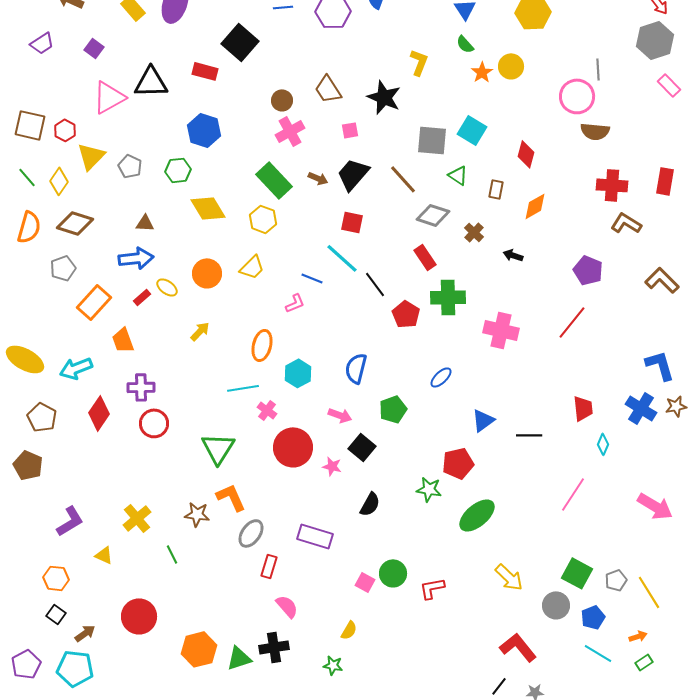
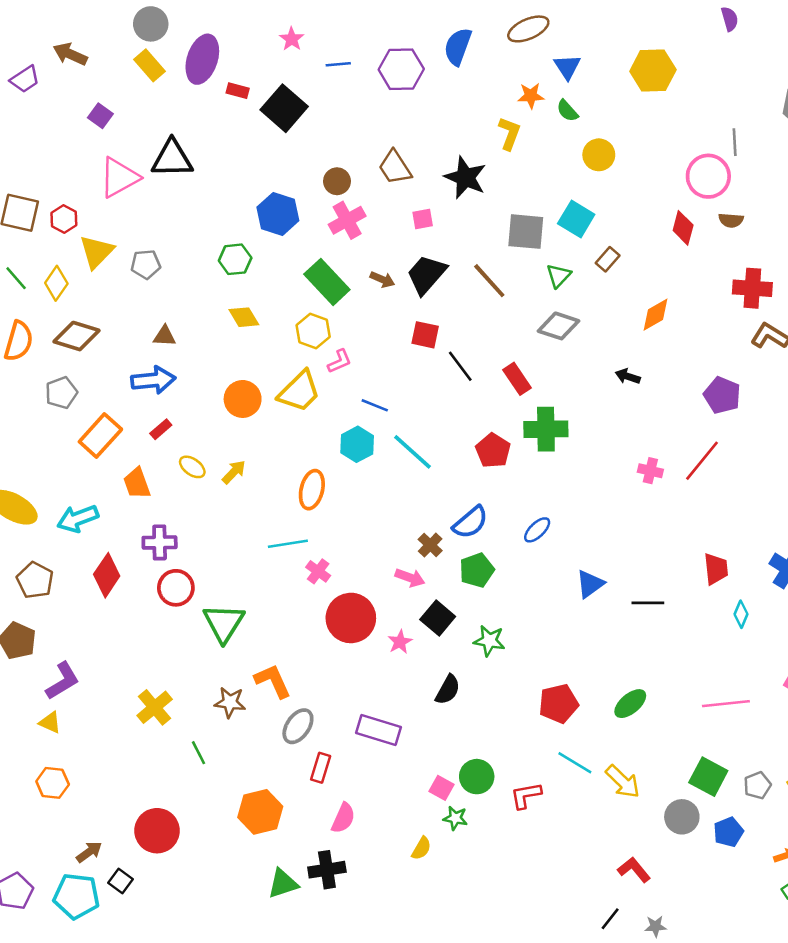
purple trapezoid: (42, 43) -> (25, 79), moved
yellow circle: (511, 66) -> (599, 155), moved
red rectangle: (205, 71) -> (238, 91), moved, size x0.7
orange star: (482, 72) -> (531, 96), moved, turned 30
blue hexagon: (204, 130) -> (278, 214), moved
brown semicircle: (595, 131) -> (731, 220), size x0.7
red diamond: (526, 154) -> (683, 228), moved
gray pentagon: (130, 166) -> (146, 264), turned -30
green hexagon: (178, 170) -> (235, 259), moved
green triangle: (458, 175) -> (559, 276), turned 40
brown rectangle: (496, 189) -> (608, 259), moved, turned 30
yellow diamond: (208, 208) -> (244, 317), size x0.7
gray diamond: (433, 215) -> (559, 326), moved
brown cross: (474, 232) -> (430, 545), moved
cyan line: (342, 258) -> (413, 452), moved
yellow trapezoid: (252, 267) -> (299, 391), size x1.4
black line: (375, 284) -> (460, 366), moved
yellow ellipse: (167, 287) -> (192, 467), moved
pink L-shape: (295, 303) -> (340, 361), moved
pink cross: (501, 330) -> (650, 471), moved, size x0.6
blue semicircle: (356, 368) -> (470, 522), moved, turned -144
cyan hexagon: (298, 373) -> (357, 444), moved
green triangle: (218, 448) -> (224, 623), moved
red pentagon: (458, 463) -> (559, 704), moved
pink star: (332, 466) -> (400, 642), turned 30
green star: (429, 489) -> (489, 641), moved
pink line: (573, 494) -> (726, 704), moved, turned 51
green ellipse: (477, 515) -> (630, 704), moved, size x0.7
purple L-shape: (70, 521) -> (63, 681), moved
yellow triangle: (104, 555) -> (50, 722), moved
pink semicircle: (287, 606) -> (343, 818), turned 65
black square: (56, 614) -> (121, 881), moved
red L-shape: (518, 647) -> (634, 870), size x0.7
orange hexagon: (199, 649) -> (260, 812), moved
cyan line: (598, 653) -> (575, 763), moved
green star: (333, 665) -> (455, 818), moved

